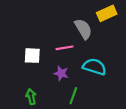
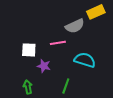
gray semicircle: (83, 29) -> (75, 26), turned 96
purple star: (61, 73) -> (44, 66), moved

